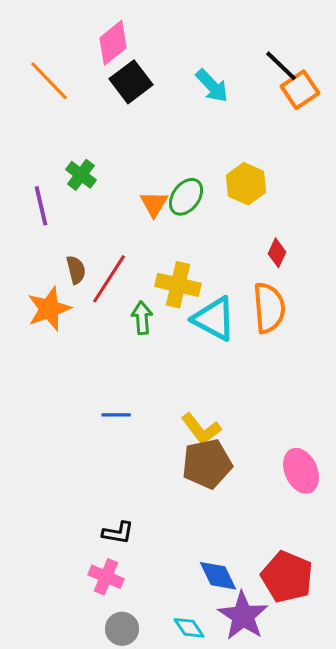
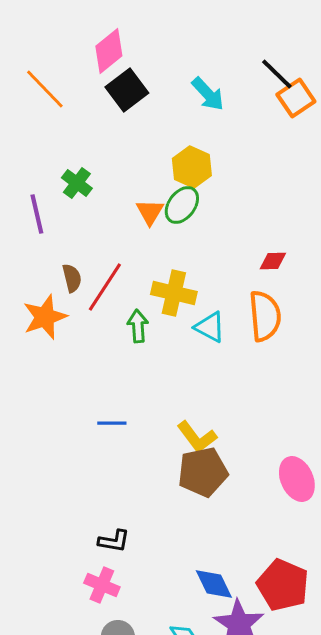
yellow hexagon: (246, 184) -> (192, 167), moved
red diamond: (277, 253) -> (273, 261), turned 64
cyan triangle: (214, 319) -> (210, 327), size x0.7

